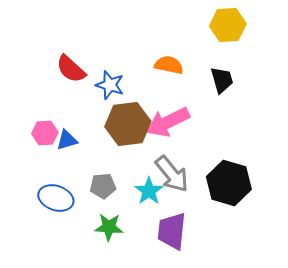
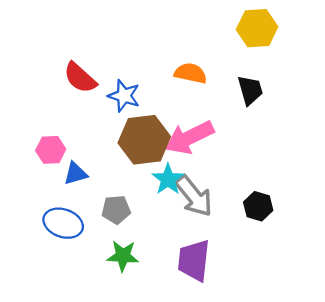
blue triangle: (67, 140) -> (76, 174), moved
black hexagon: (229, 183) -> (258, 206), size x0.6
cyan star: (149, 191) -> (168, 179), moved

